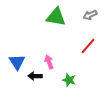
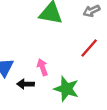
green star: (69, 80) -> (66, 89), size x1.5

